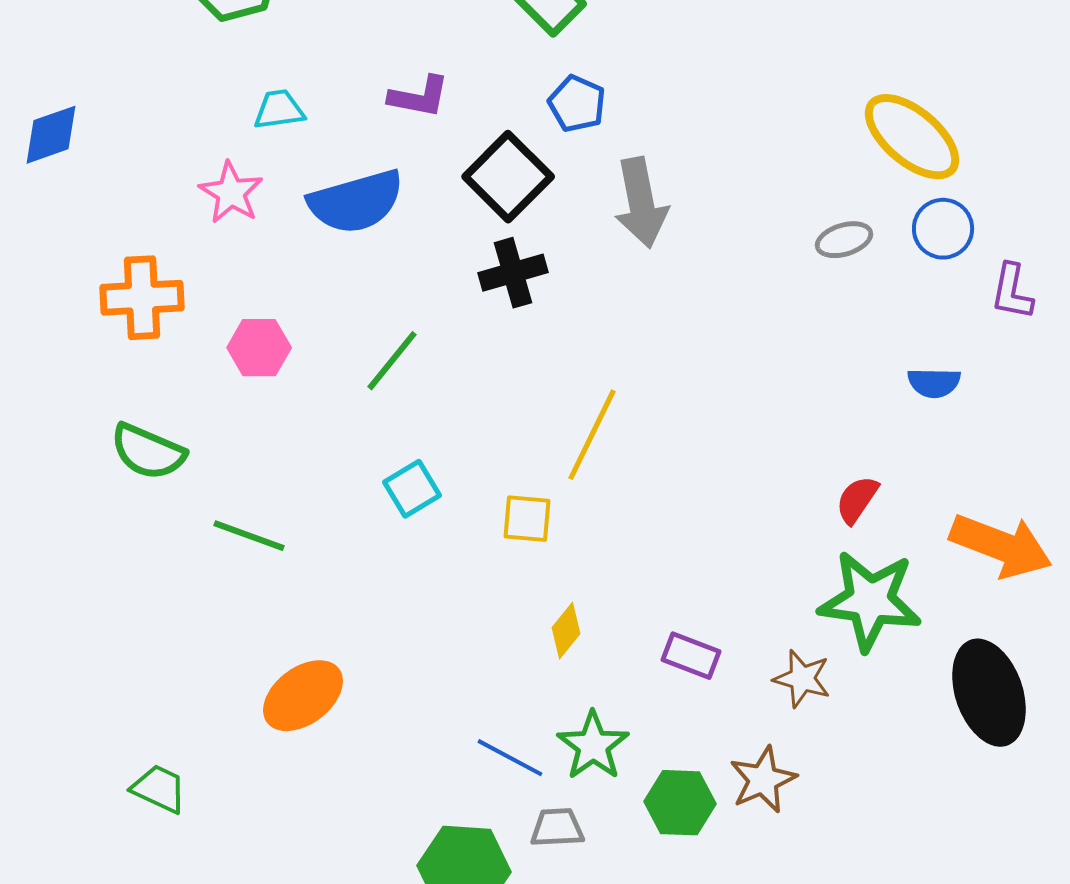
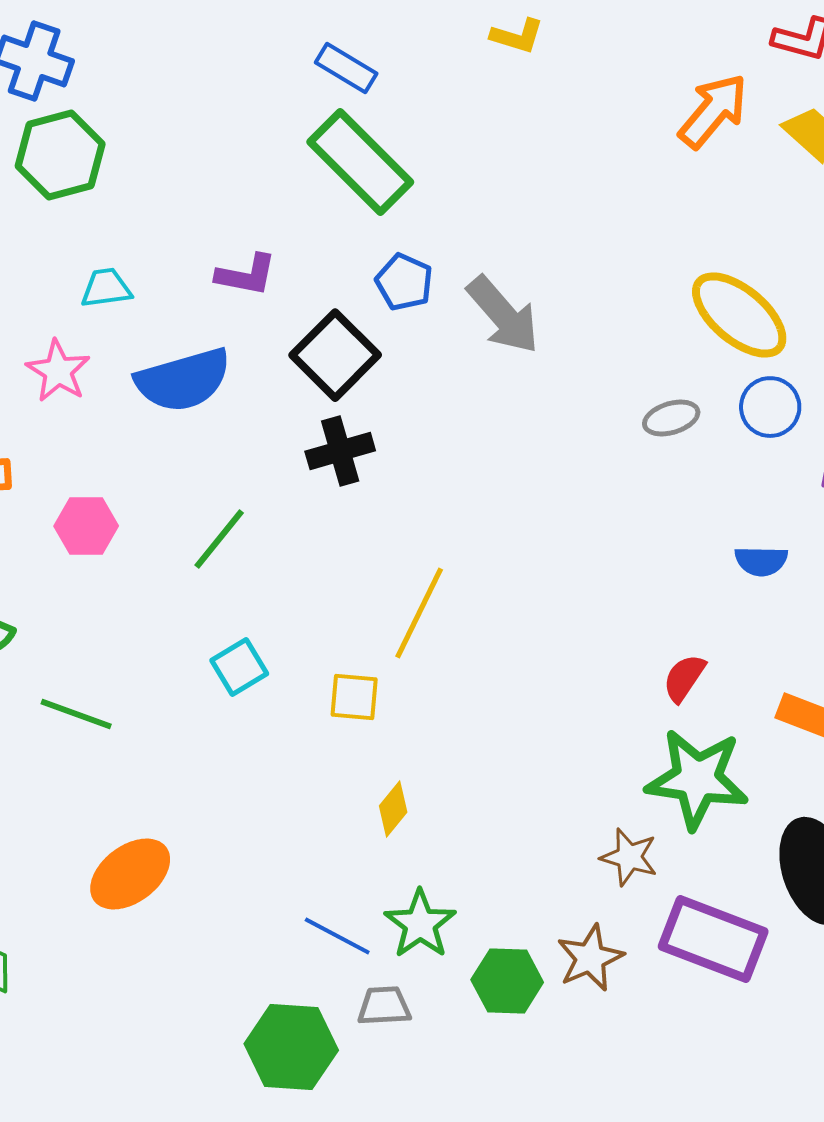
gray arrow: (641, 203) -> (503, 315), moved, turned -30
purple rectangle: (691, 656) -> (713, 939), moved, size x1.8

